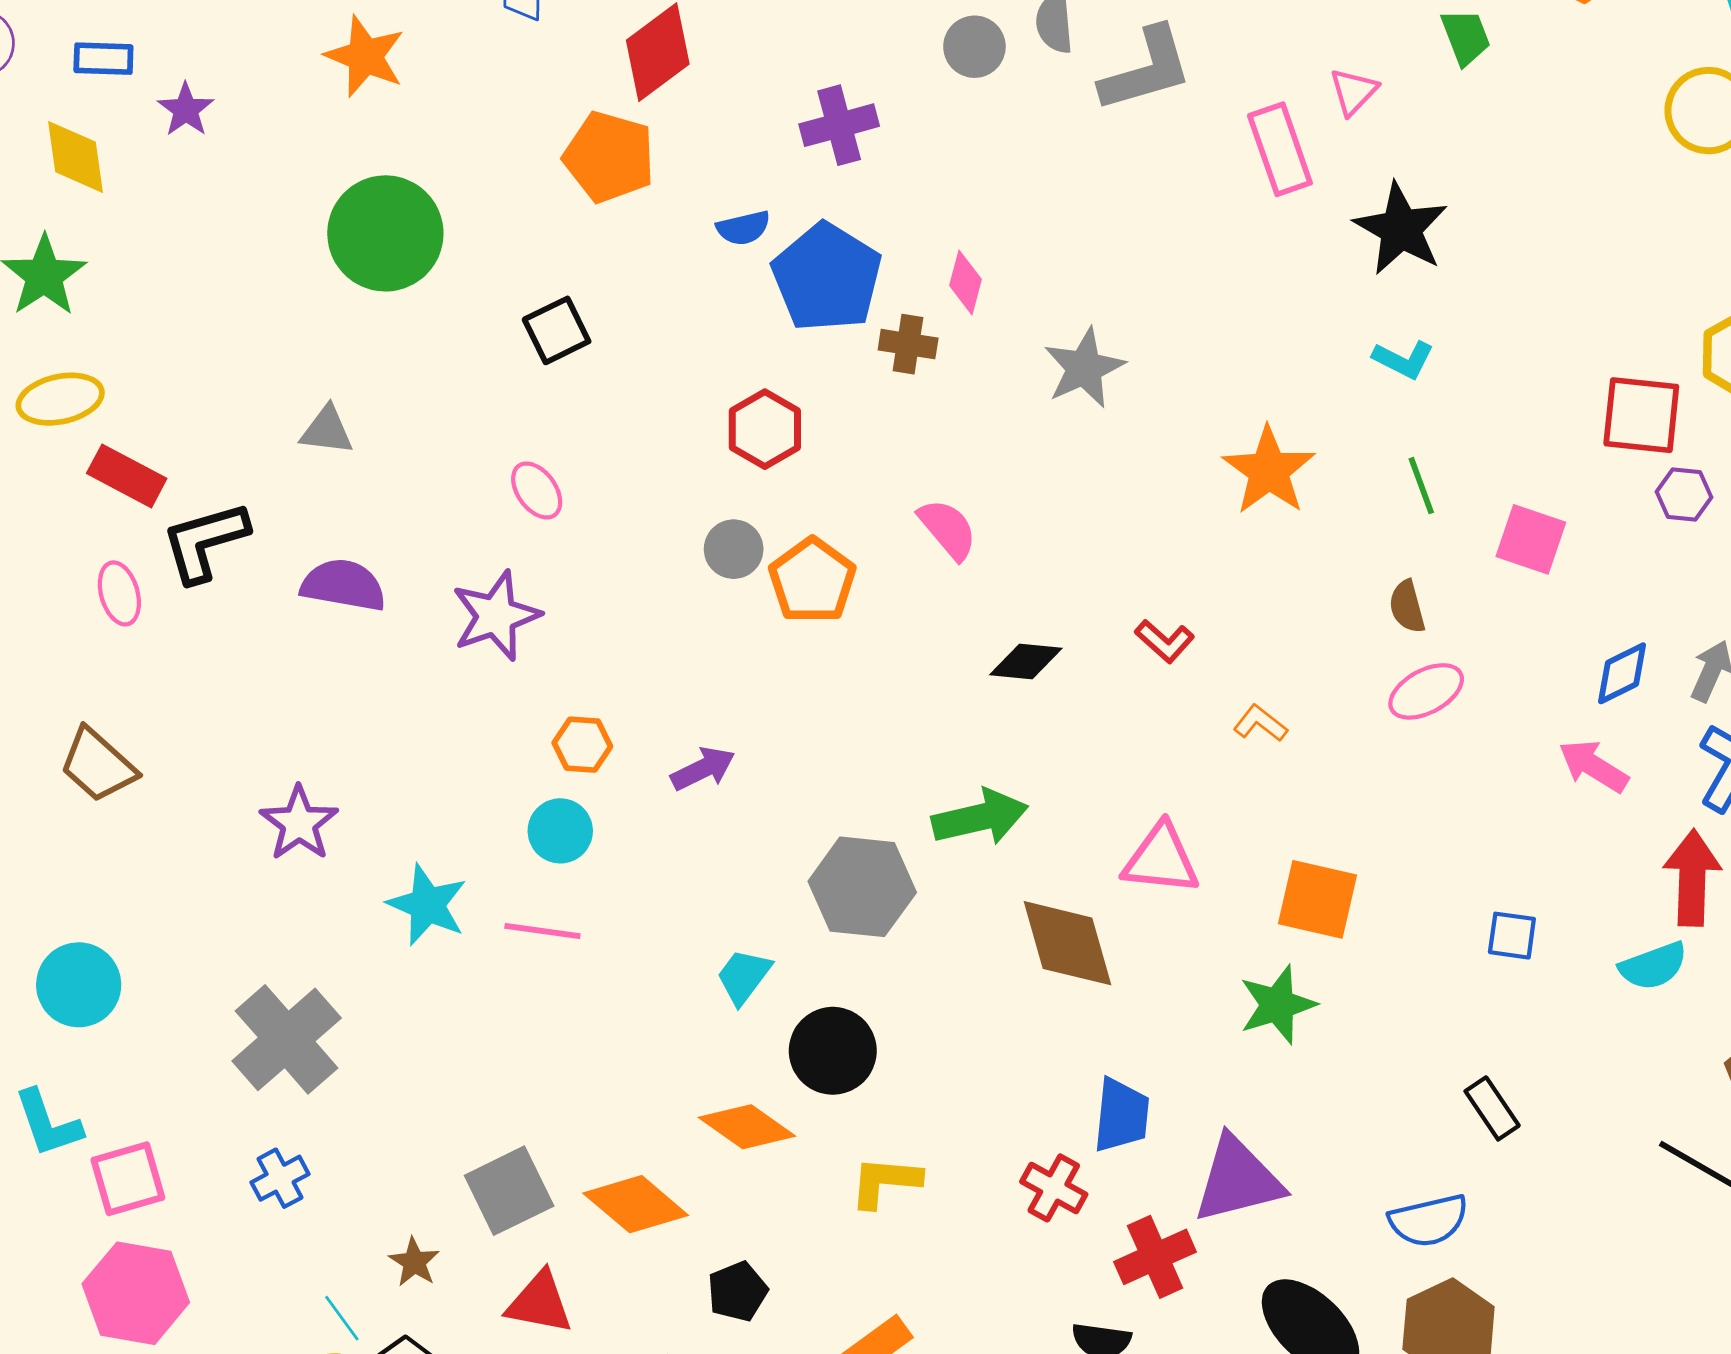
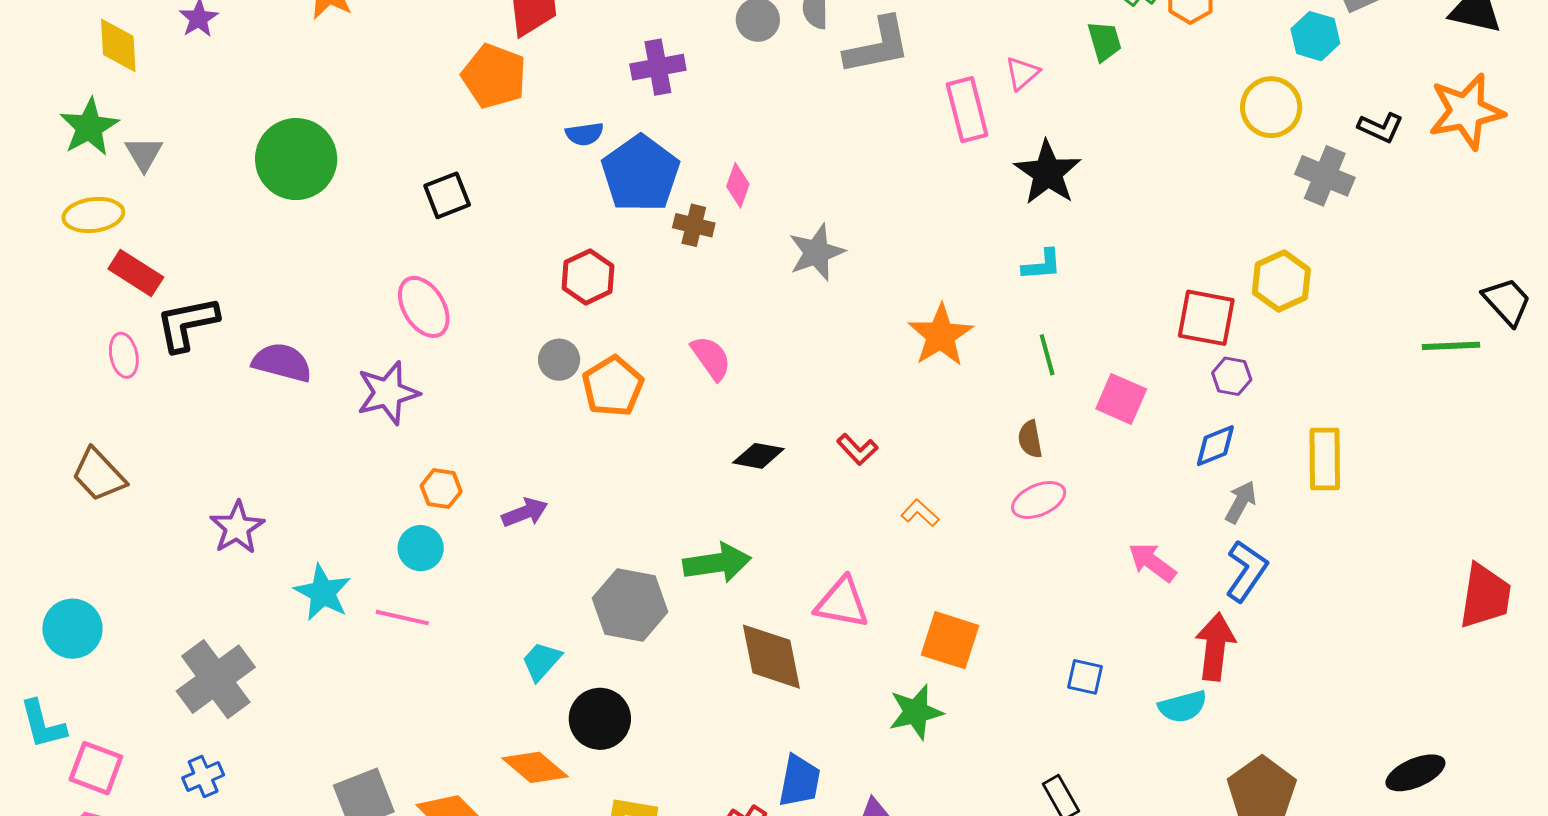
green circle: (385, 233) -> (296, 159), moved
cyan L-shape: (1403, 359) -> (1042, 265), turned -36
gray triangle: (327, 430) -> (144, 154), moved, turned 48
pink ellipse: (537, 490) -> (424, 307), size x1.5
blue diamond: (1622, 673) -> (1215, 446), moved
pink square: (128, 1179) -> (96, 768), turned 32

